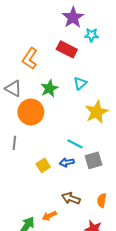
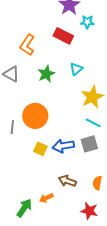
orange circle: (31, 112) -> (35, 116), moved
cyan line: (75, 144) -> (93, 123), moved
blue arrow: (67, 162) -> (63, 146), size x1.5
yellow square: (43, 165) -> (40, 149), turned -32

